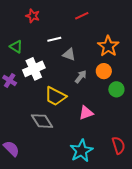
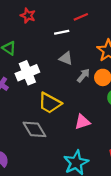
white line: (54, 39) -> (62, 32), moved
gray arrow: (81, 77) -> (83, 75), moved

